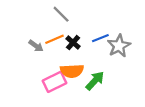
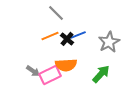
blue line: (100, 38) -> (78, 35), moved
gray arrow: (36, 46) -> (33, 71), moved
green arrow: (95, 81) -> (101, 74), moved

